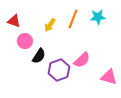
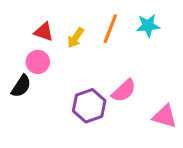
red triangle: (14, 21) -> (44, 32), moved
black semicircle: (39, 56) -> (21, 86), moved

